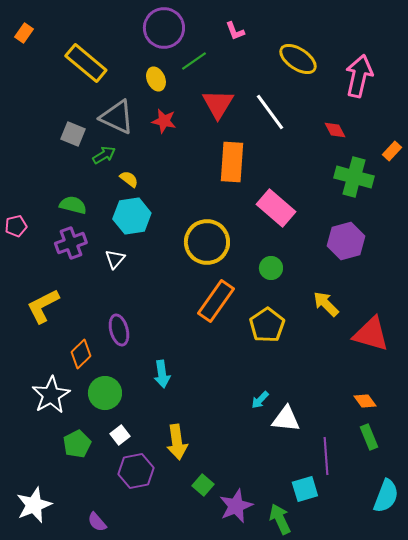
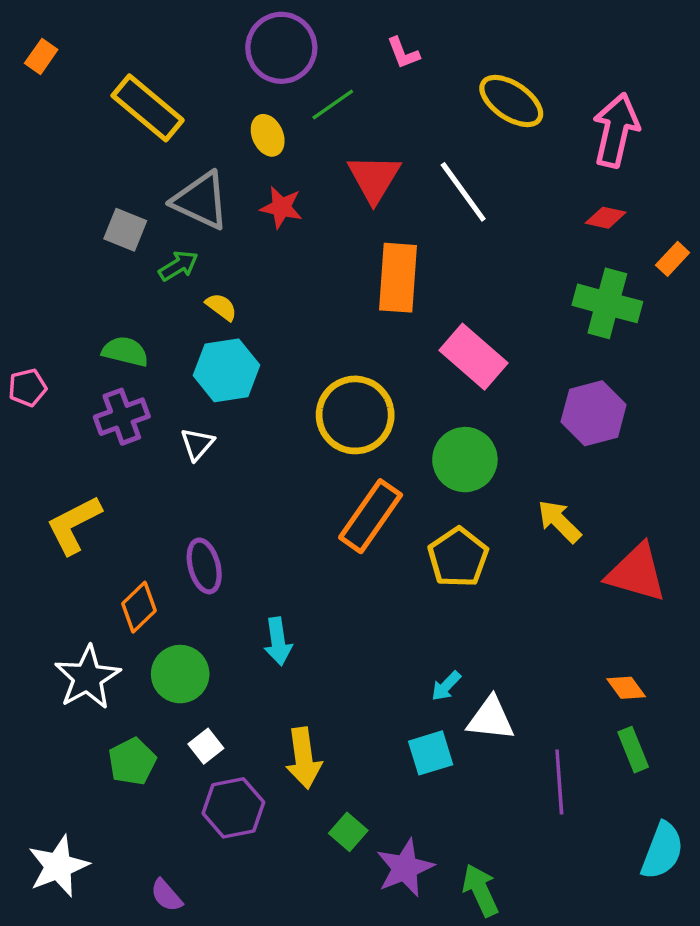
red diamond: (335, 130) -> (606, 218), moved, turned -50
green circle: (271, 268) -> (465, 460), size x1.6
cyan square: (305, 489) -> (431, 753), moved

